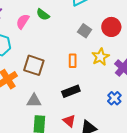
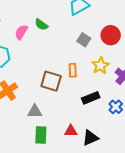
brown square: (34, 65) -> (51, 81), moved
black rectangle: (71, 91) -> (91, 98), moved
red triangle: (69, 121) -> (71, 131), turned -40

